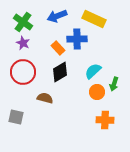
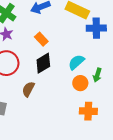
blue cross: (77, 39) -> (96, 28), moved
brown semicircle: (45, 98) -> (28, 89), turned -77

